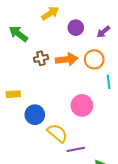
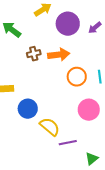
purple circle: (76, 28) -> (68, 24), size x1.5
orange circle: (94, 59) -> (77, 77), moved
pink circle: (82, 105) -> (89, 110), moved

